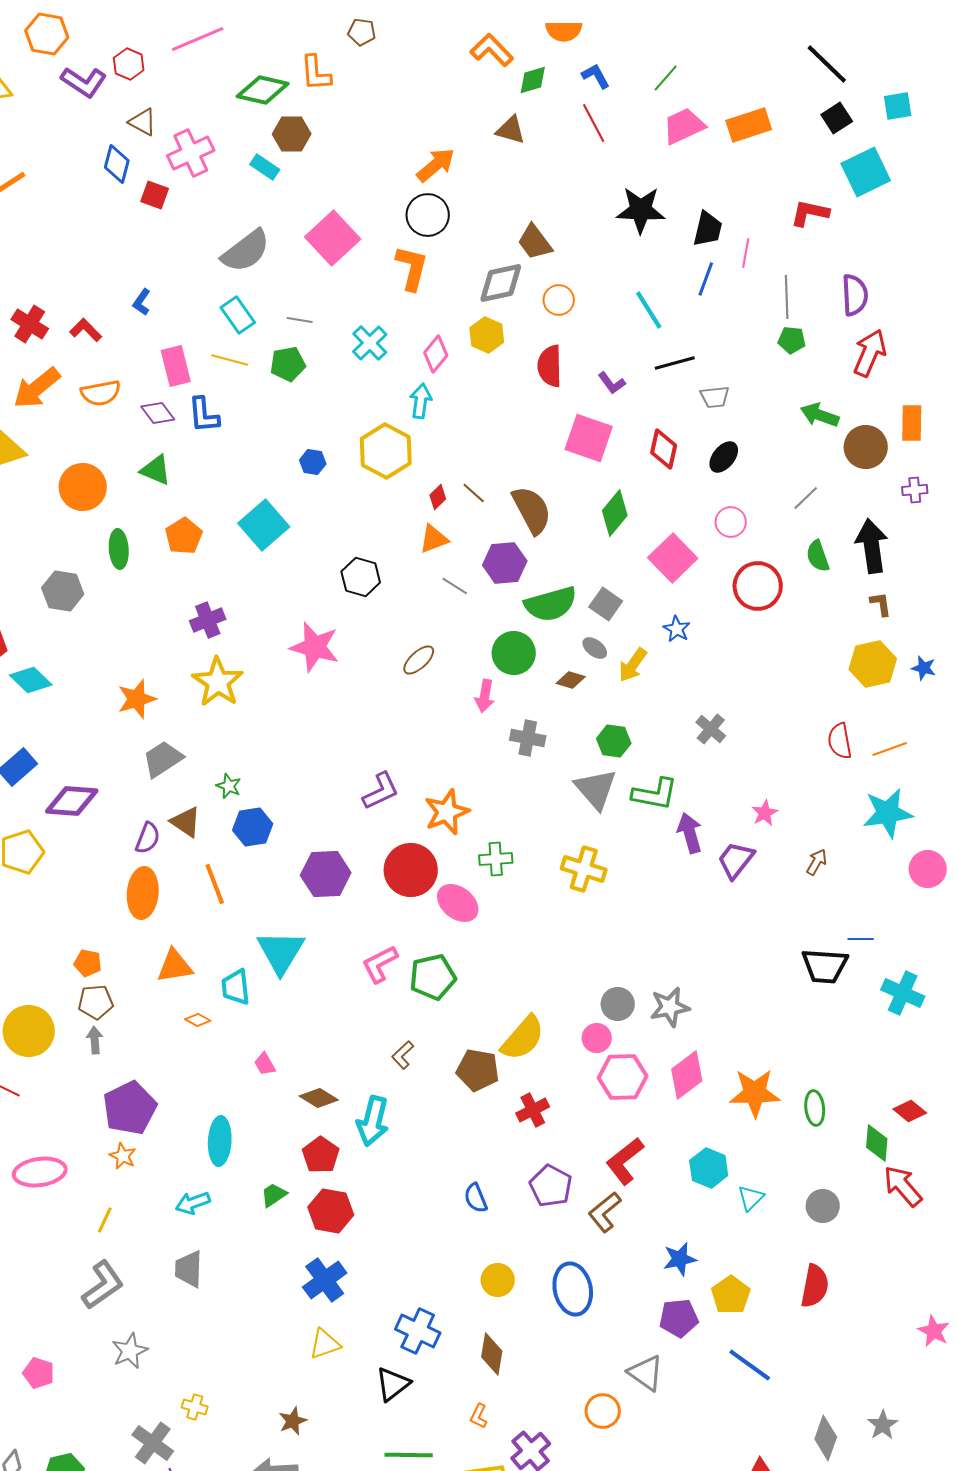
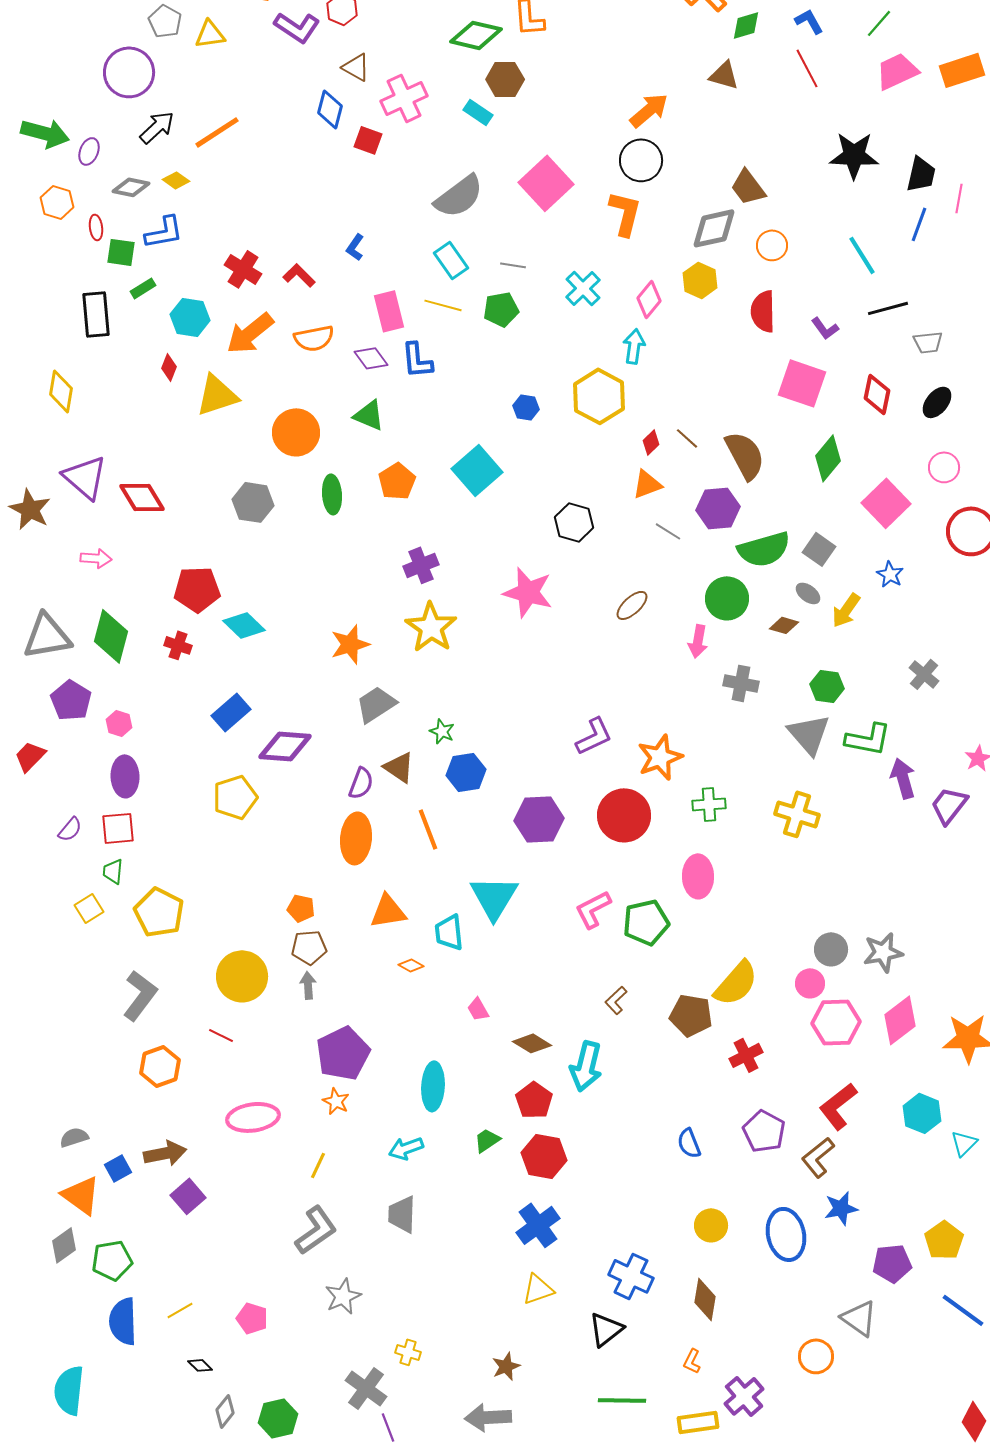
gray hexagon: (63, 591) -> (253, 502), moved
pink ellipse: (458, 903) -> (698, 876), moved, turned 51
blue star: (680, 1259) -> (841, 1208), moved

